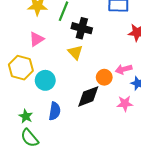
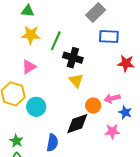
yellow triangle: (75, 52) -> (76, 81), moved
blue semicircle: (55, 111) -> (52, 143), moved

